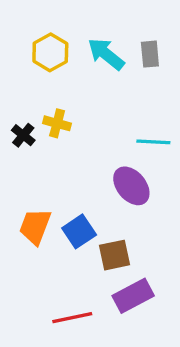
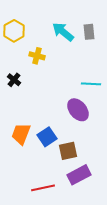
yellow hexagon: (50, 52) -> (14, 31), moved
yellow cross: (57, 123) -> (37, 56), moved

